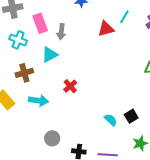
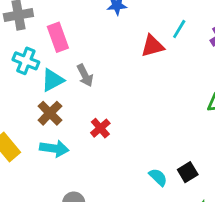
gray arrow: (61, 32) -> (85, 75), moved, turned -35
cyan triangle: (50, 55) -> (53, 80), moved
brown cross: (24, 73) -> (50, 113), moved, turned -30

